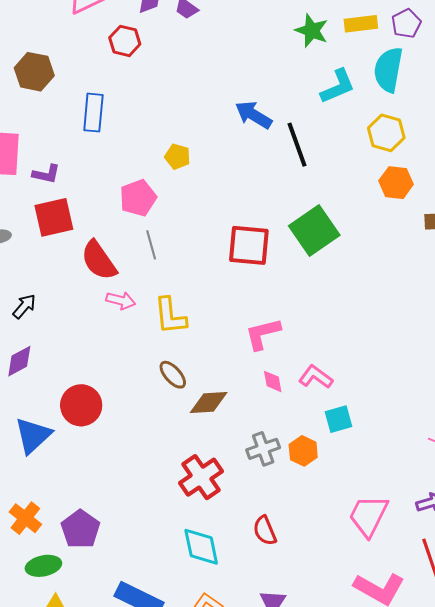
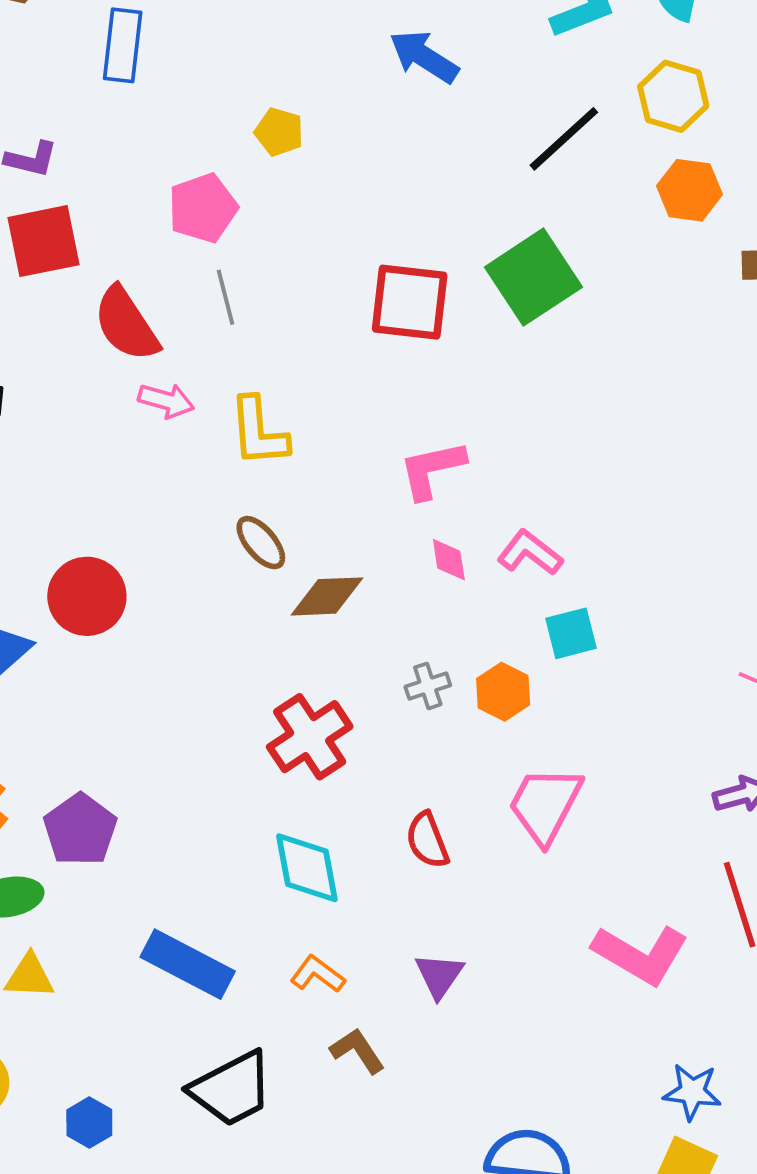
black line: (297, 145) -> (564, 139), moved, turned 66
gray cross: (263, 449) -> (428, 686), size x0.7
pink trapezoid: (368, 516) -> (545, 805), moved

